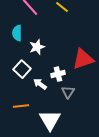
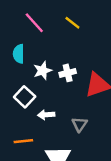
white cross: (58, 74) -> (68, 73), moved
white arrow: (40, 84) -> (46, 115), turned -40

